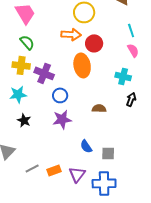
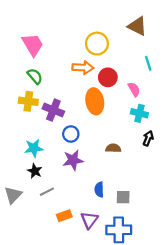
pink semicircle: (133, 50) -> (134, 89), moved
cyan star: (18, 94) -> (34, 148), moved
black star: (24, 120) -> (35, 171), moved
blue semicircle: (86, 146) -> (99, 190), turned 32
gray line: (32, 168) -> (47, 192), moved

